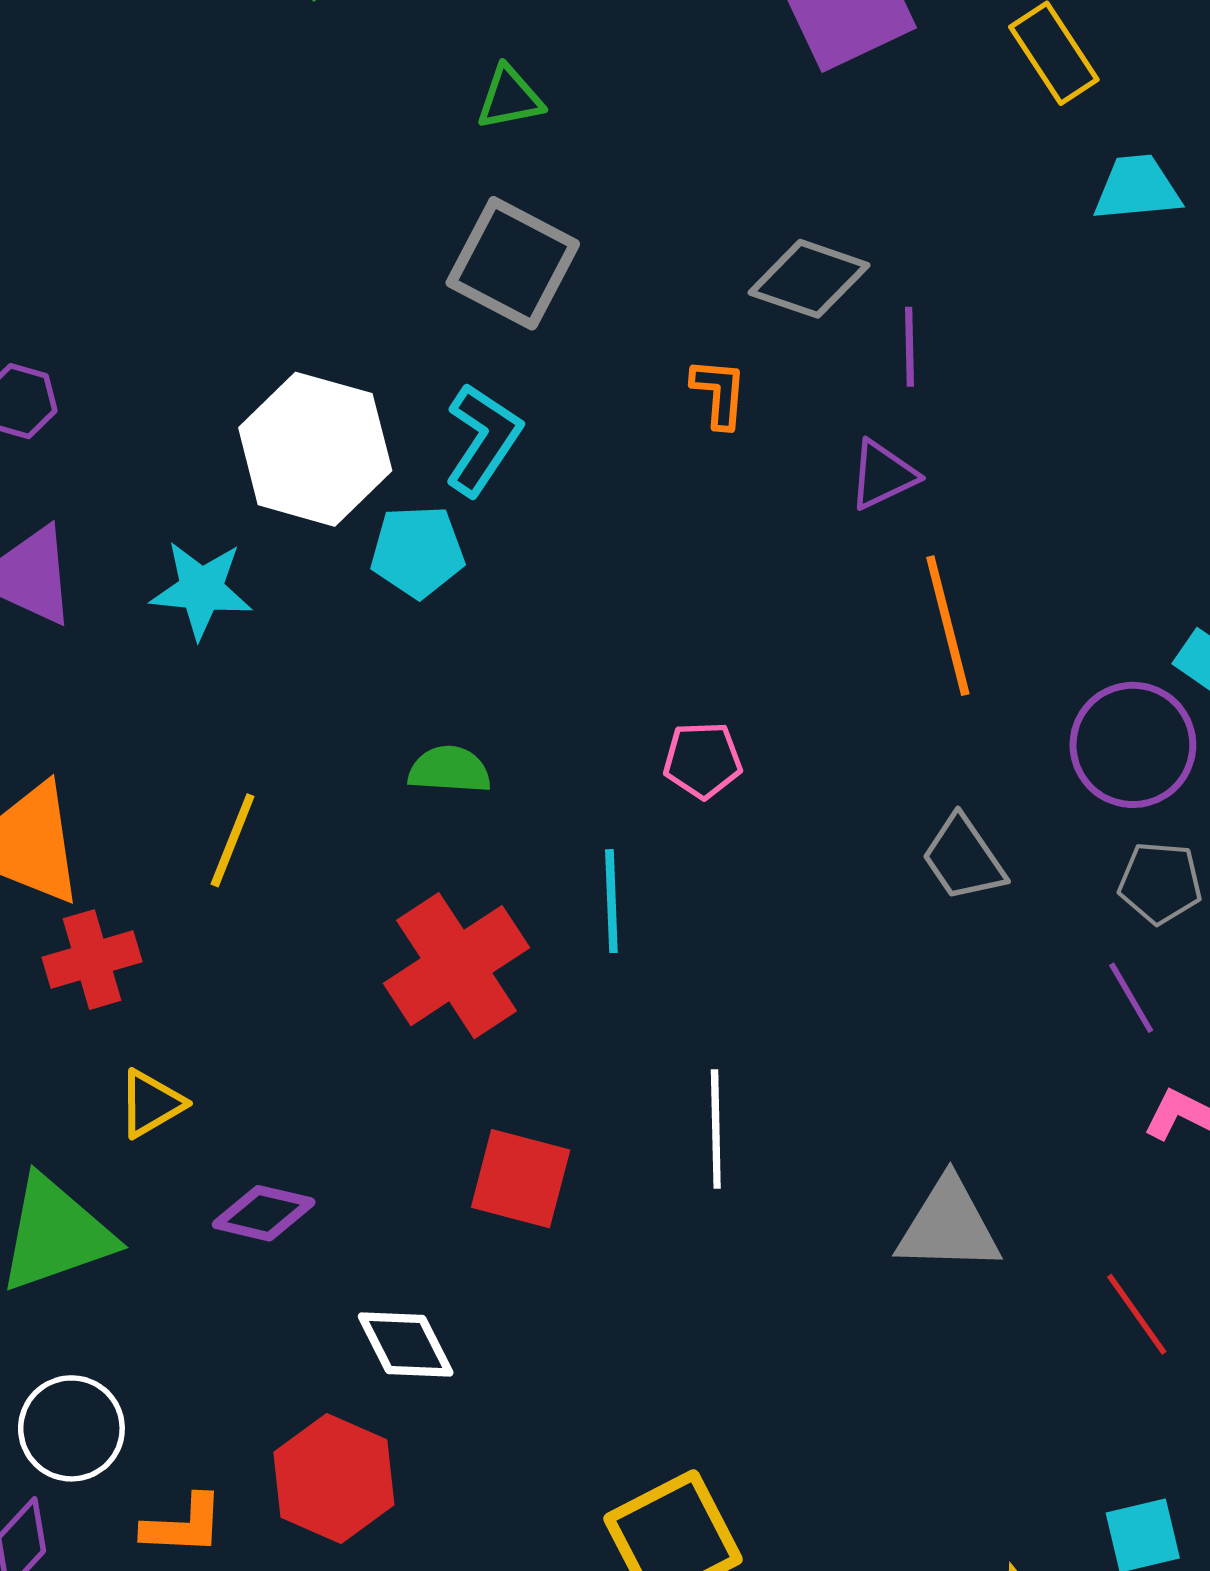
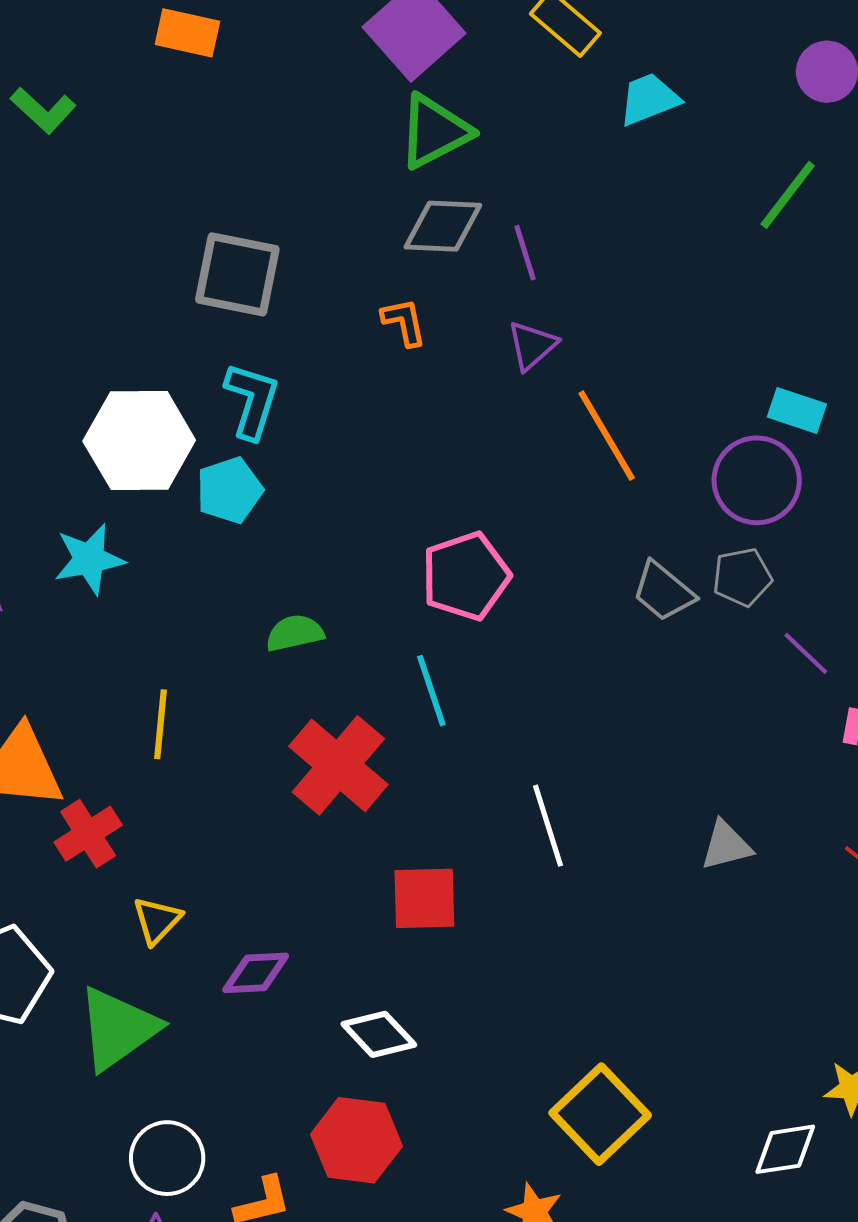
green triangle: (510, 98) -> (434, 131), moved, size x1.6
pink pentagon: (703, 760) -> (466, 576), size x1.6
gray pentagon: (1160, 883) -> (742, 577), moved
gray triangle: (948, 1226) -> (726, 845), size x0.7

